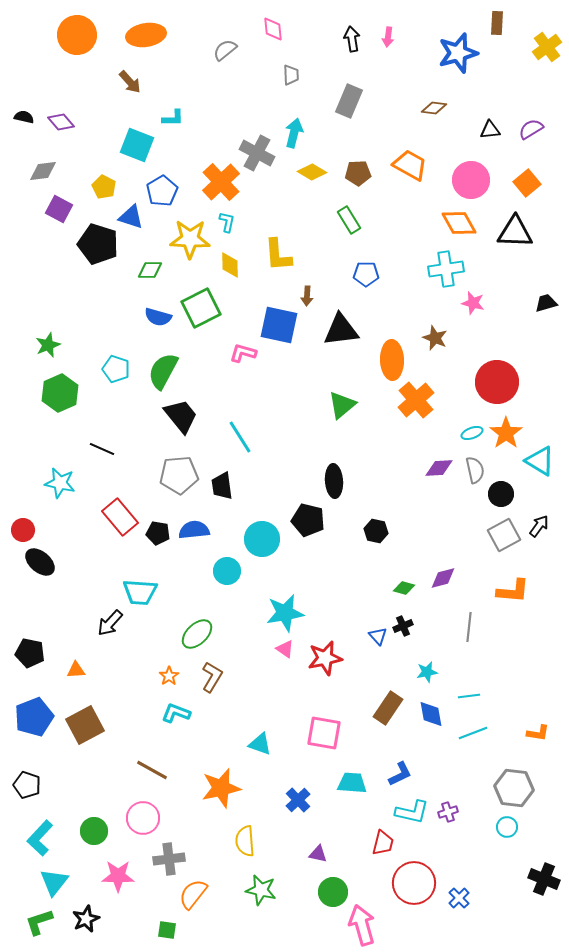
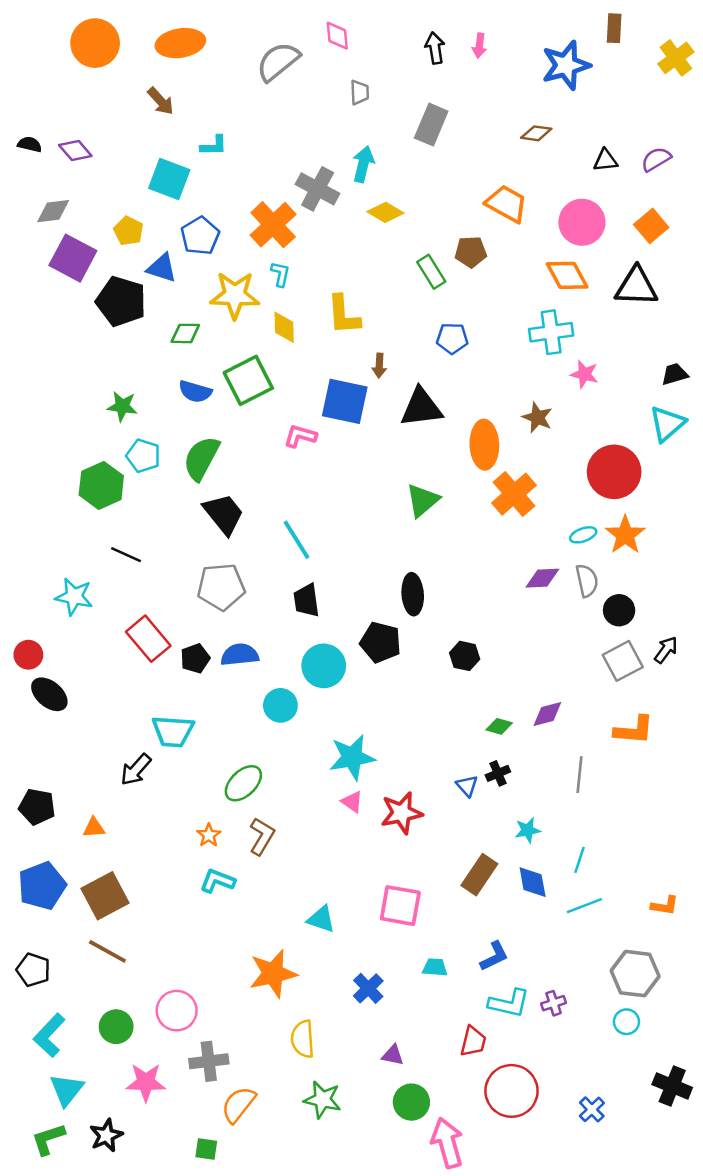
gray semicircle: (225, 50) -> (278, 62), size x1.5
brown pentagon: (358, 173) -> (471, 252), moved
purple square: (59, 209) -> (73, 258), size x1.4
green star: (48, 345) -> (122, 406), moved, turned 30
green hexagon: (60, 393) -> (101, 485), moved
cyan triangle: (540, 461) -> (667, 424), moved, turned 48
black trapezoid: (222, 486) -> (306, 600), moved
black pentagon: (158, 533) -> (195, 658), turned -30
cyan line: (469, 696) -> (579, 860), turned -65
brown line: (152, 770) -> (107, 951), moved
cyan trapezoid: (352, 783) -> (435, 967), size x0.7
blue cross: (459, 898) -> (592, 1109), moved

